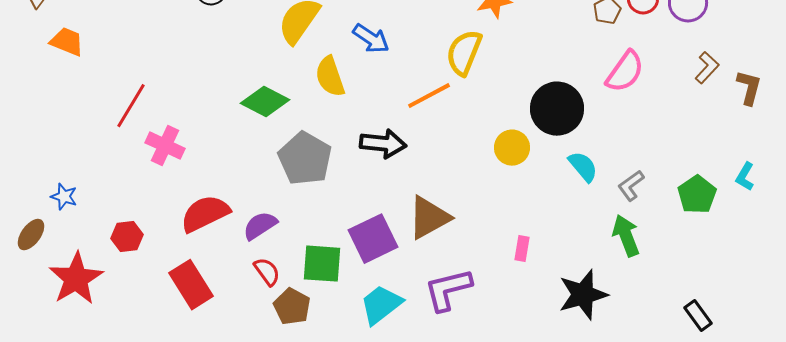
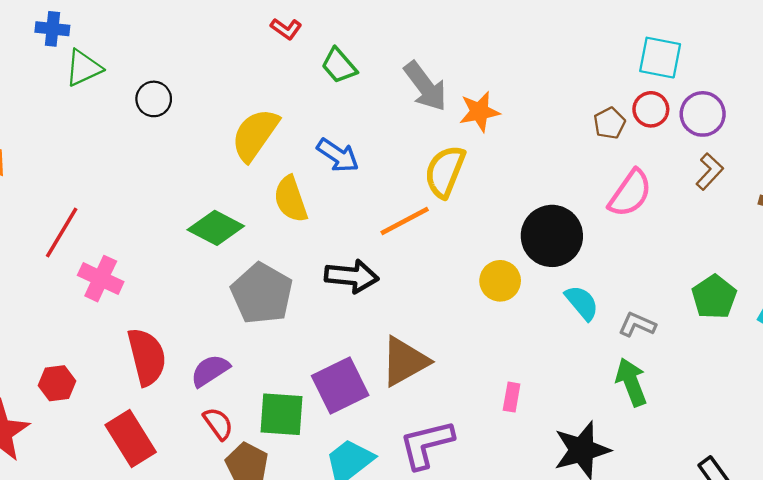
brown L-shape: (707, 68) -> (710, 171), moved
gray L-shape: (631, 186) -> (637, 325), turned 60
green pentagon: (697, 195) -> (714, 297), moved
red semicircle: (205, 214) -> (147, 357), turned 102

